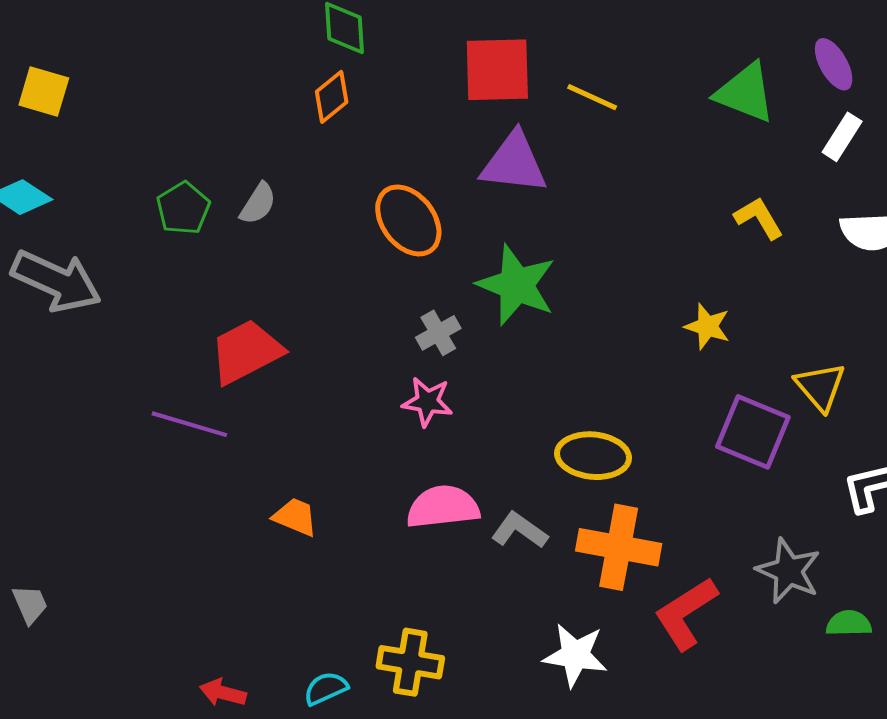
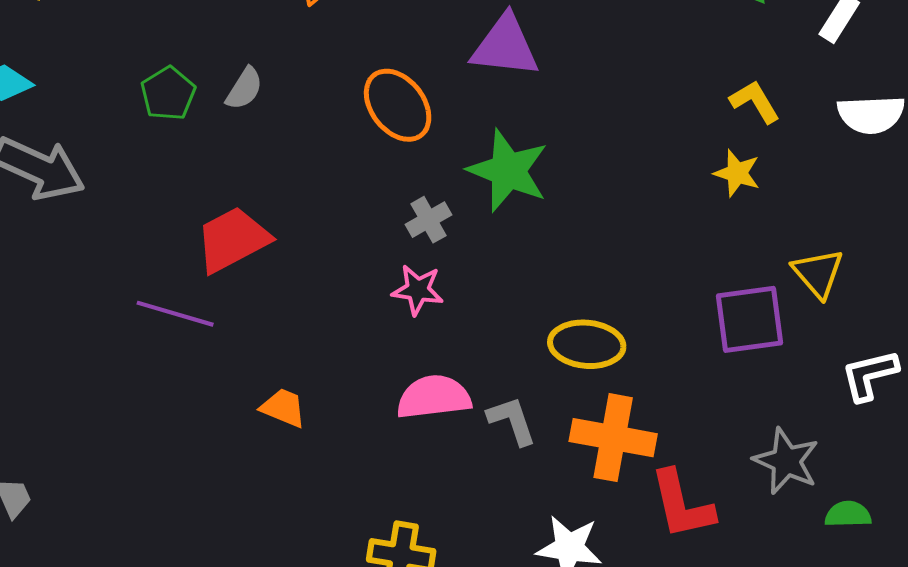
yellow star: (707, 326) -> (737, 173), moved
purple square: (753, 432) -> (750, 319), turned -30
gray L-shape: (519, 530) -> (512, 421), turned 36
red L-shape: (686, 613) -> (682, 505), turned -70

